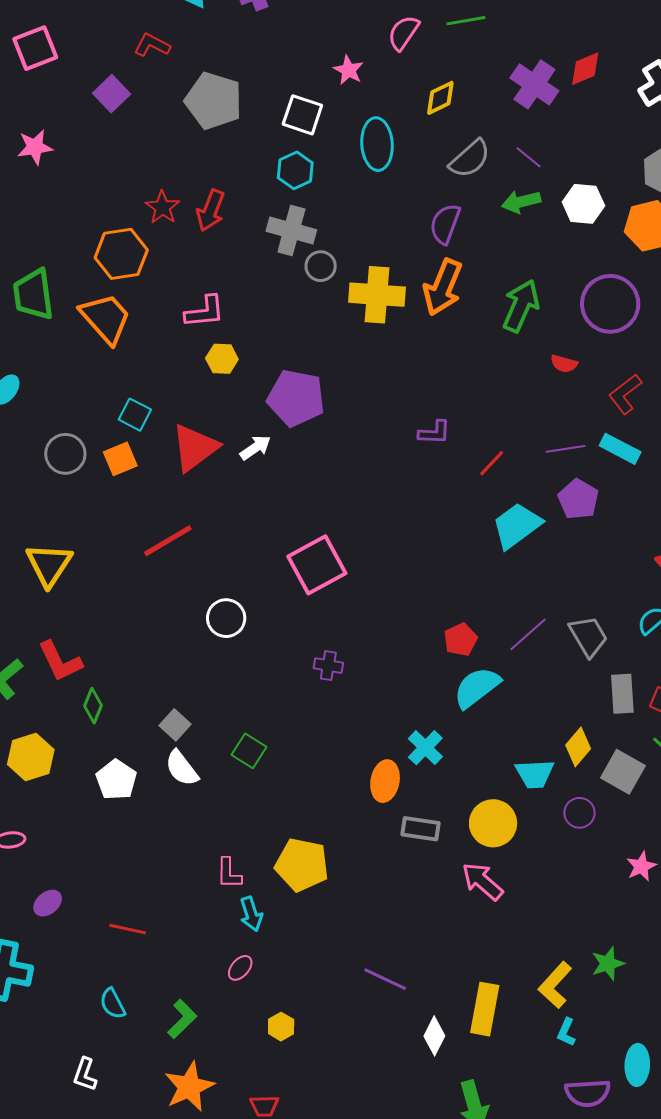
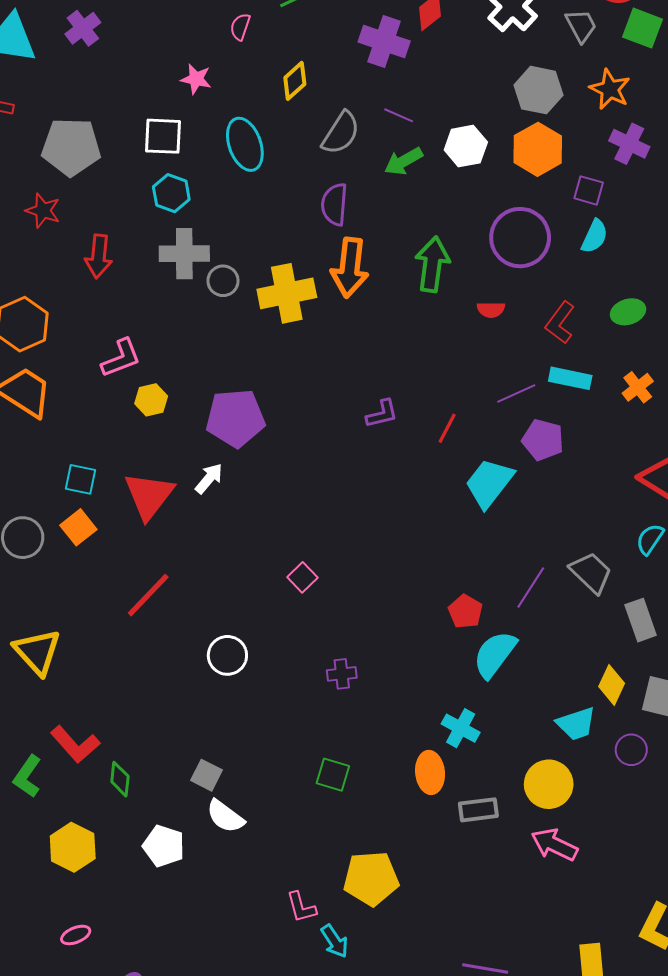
pink semicircle: (404, 33) -> (240, 27), size x0.7
red star: (162, 207) -> (43, 211), moved
pink square: (317, 565) -> (302, 577), size x0.5
green square: (249, 751) -> (333, 775), moved

